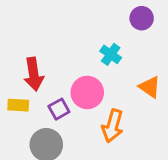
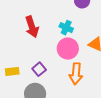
red arrow: (34, 74) -> (32, 27), moved
pink circle: (87, 92) -> (68, 49), moved

